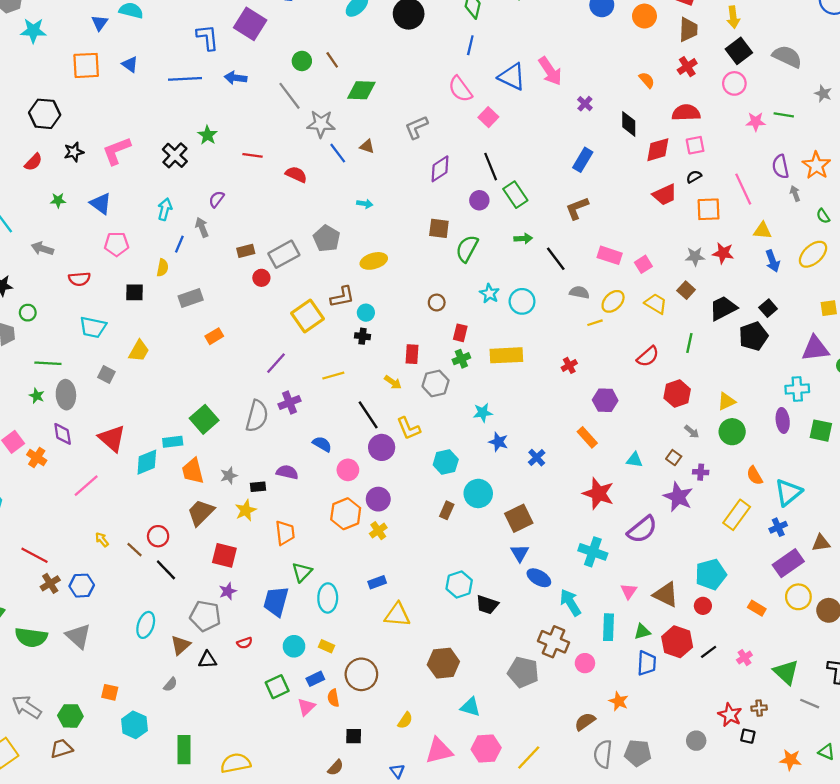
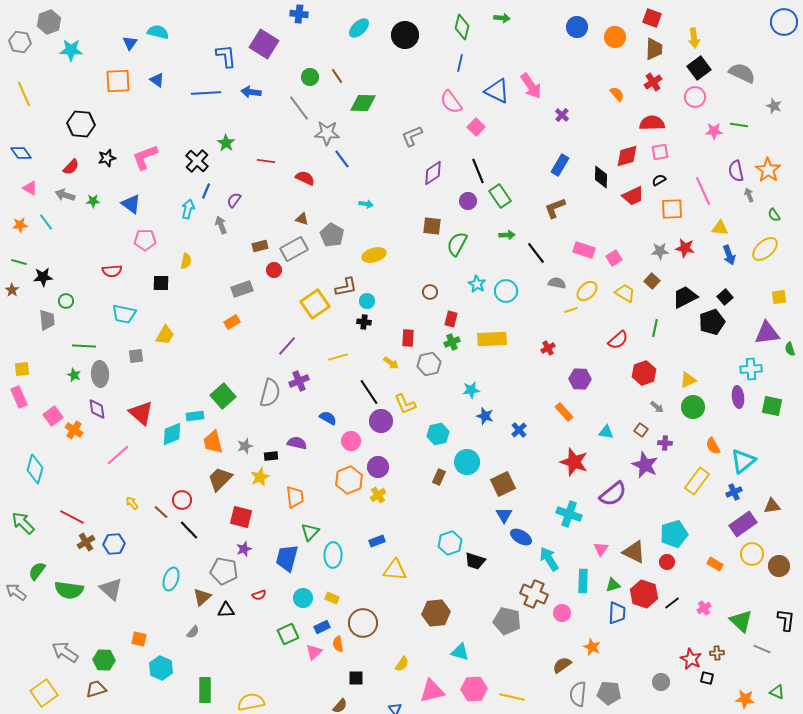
black diamond: (629, 124) -> (601, 177), moved
brown triangle: (367, 146) -> (302, 219), moved
blue line: (179, 244) -> (206, 191), moved
gray arrow: (42, 249) -> (65, 195), moved
gray rectangle: (191, 298) -> (242, 289), moved
gray square: (106, 374) -> (136, 356), turned -35
yellow line: (529, 757) -> (512, 697), turned 60

